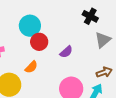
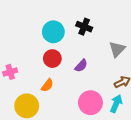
black cross: (90, 16) -> (84, 27), moved
cyan circle: (30, 26) -> (53, 32), moved

